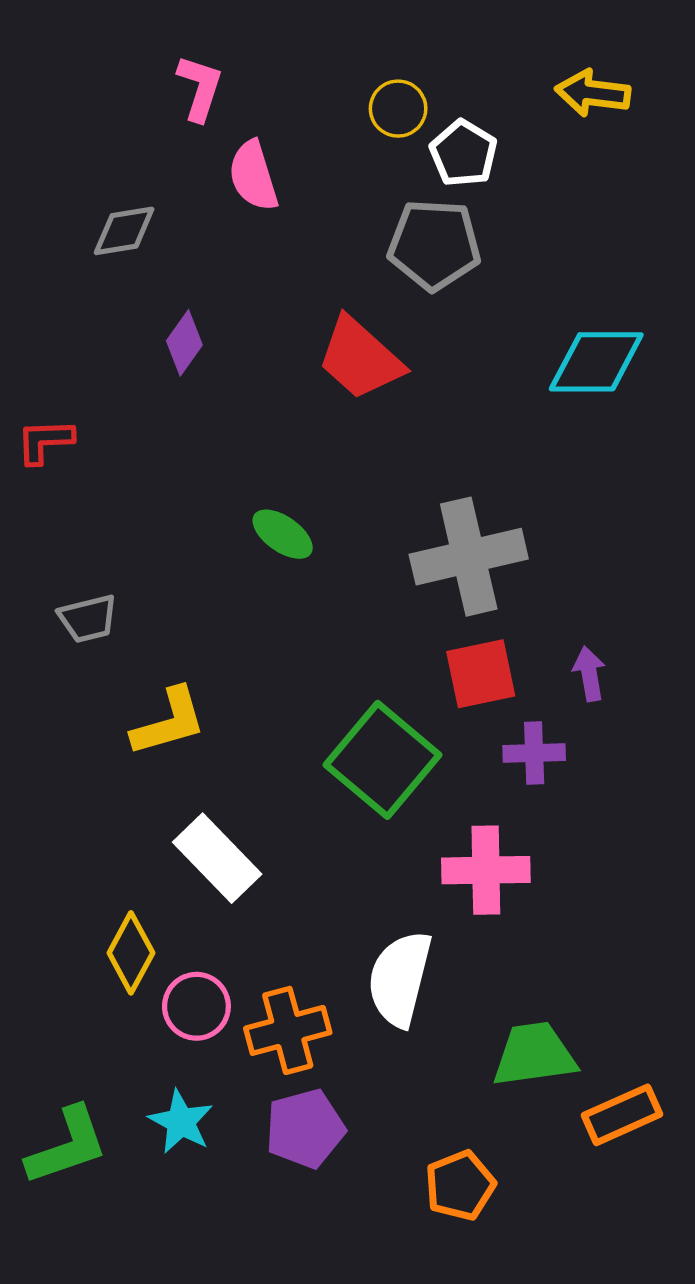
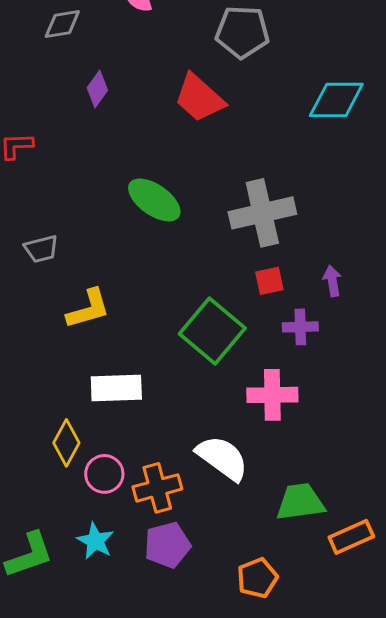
green ellipse: (283, 534) -> (154, 200), size x1.5
red square: (481, 674) -> (269, 281), size x0.7
white rectangle: (217, 858) -> (116, 388), turned -48
white semicircle: (400, 979) -> (222, 458), turned 112

